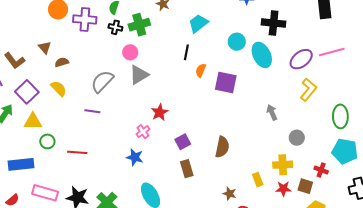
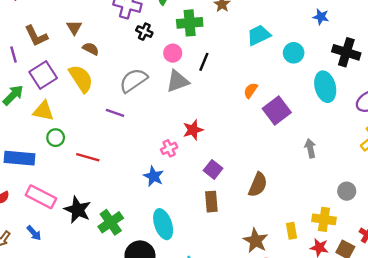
black cross: (115, 27) -> (144, 32), moved
cyan circle: (237, 42) -> (294, 53), moved
black line: (186, 52) -> (204, 62), moved
brown semicircle: (62, 62) -> (91, 49), turned 32
purple square: (226, 83) -> (277, 110), turned 30
yellow semicircle: (59, 89) -> (81, 79), size x1.4
gray arrow: (272, 112) -> (310, 148), moved
purple square: (183, 142) -> (213, 169), turned -35
brown star: (230, 194) -> (256, 241), size x1.5

